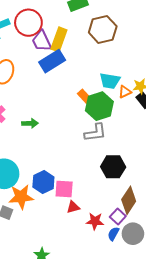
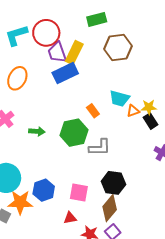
green hexagon: (99, 106) -> (74, 133), moved
pink square: (64, 189) -> (79, 193), moved
brown diamond: (129, 200) -> (110, 208), moved

